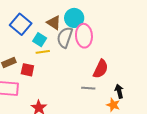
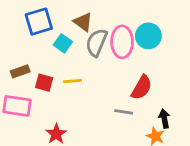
cyan circle: (74, 18) -> (148, 36), moved
blue square: (21, 24) -> (39, 22), turned 30
yellow line: (43, 52) -> (73, 81), moved

